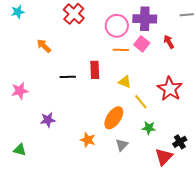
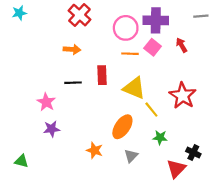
orange arrow: (44, 46) -> (72, 49), moved, turned 140
yellow triangle: (125, 82) -> (134, 88), size x1.6
pink star: (20, 91) -> (46, 102), moved, turned -30
black cross: (180, 142) -> (193, 153), turned -32

